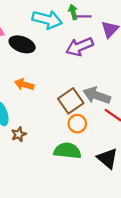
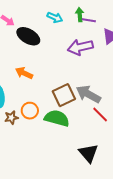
cyan arrow: (47, 19) -> (55, 17), size x0.6
orange circle: (77, 124) -> (30, 111), moved
green semicircle: (67, 151) -> (57, 118), moved

